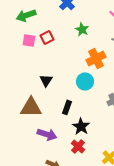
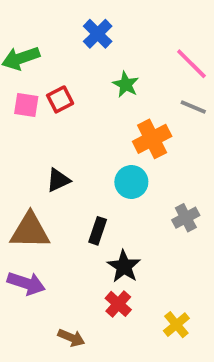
black triangle: (46, 80) -> (58, 180), turned 32
purple arrow: (47, 134) -> (26, 283), moved

